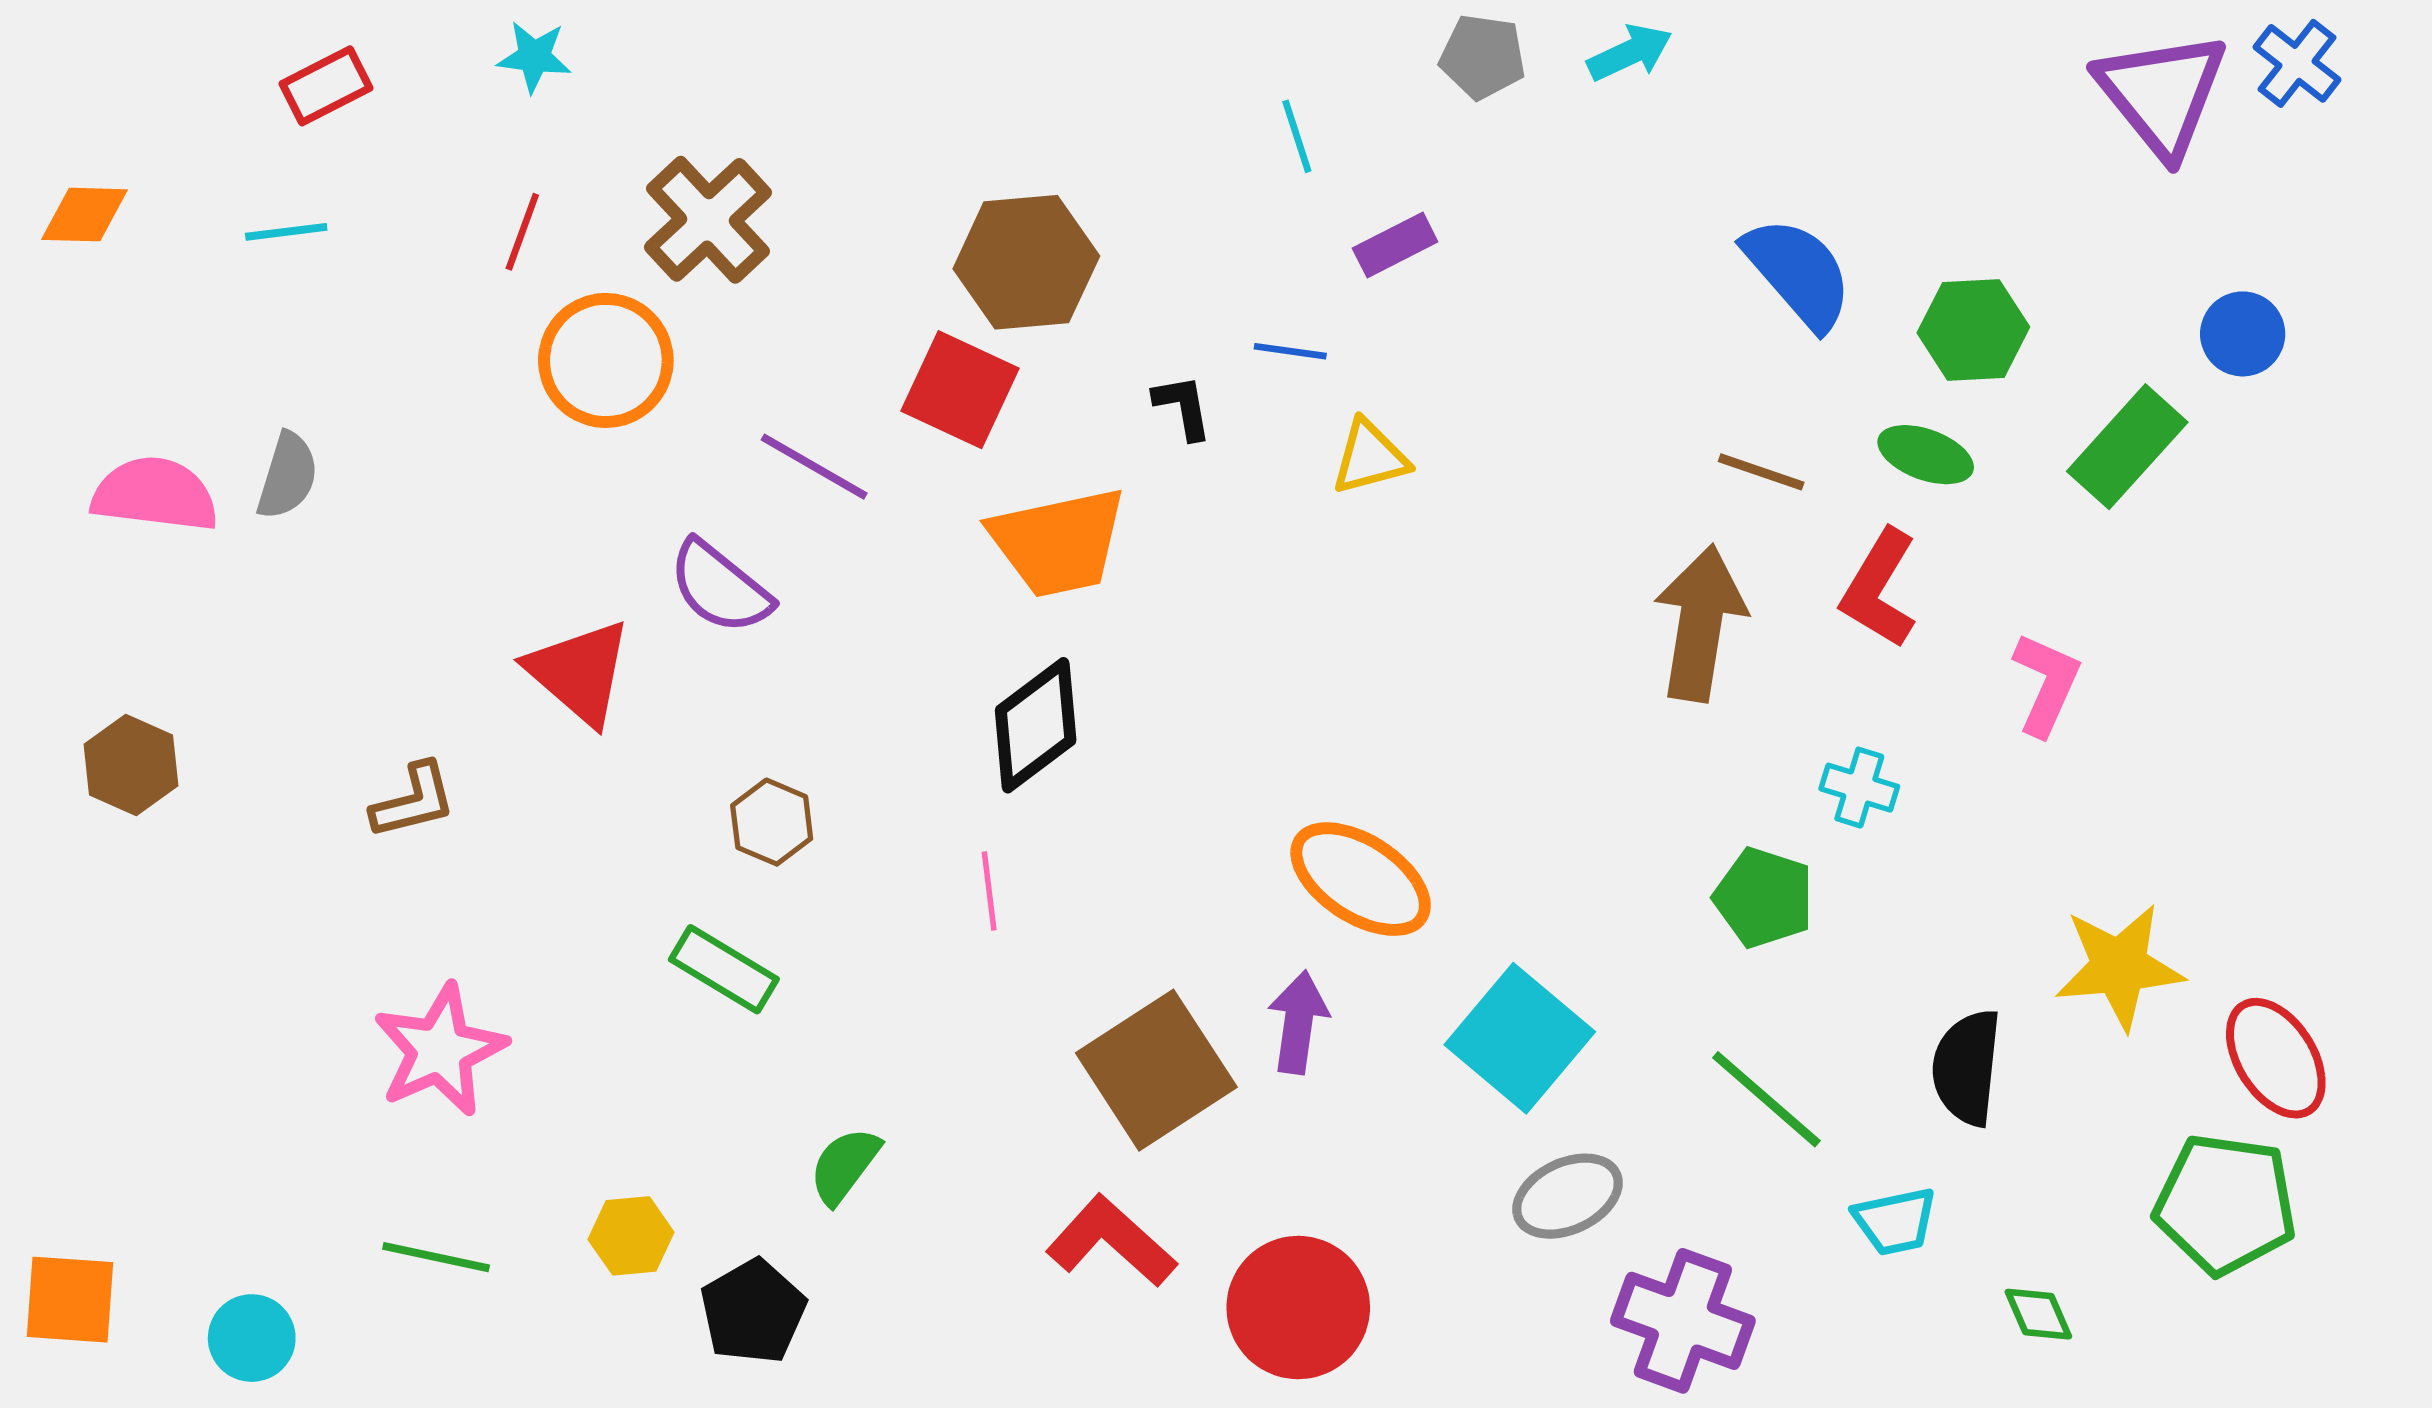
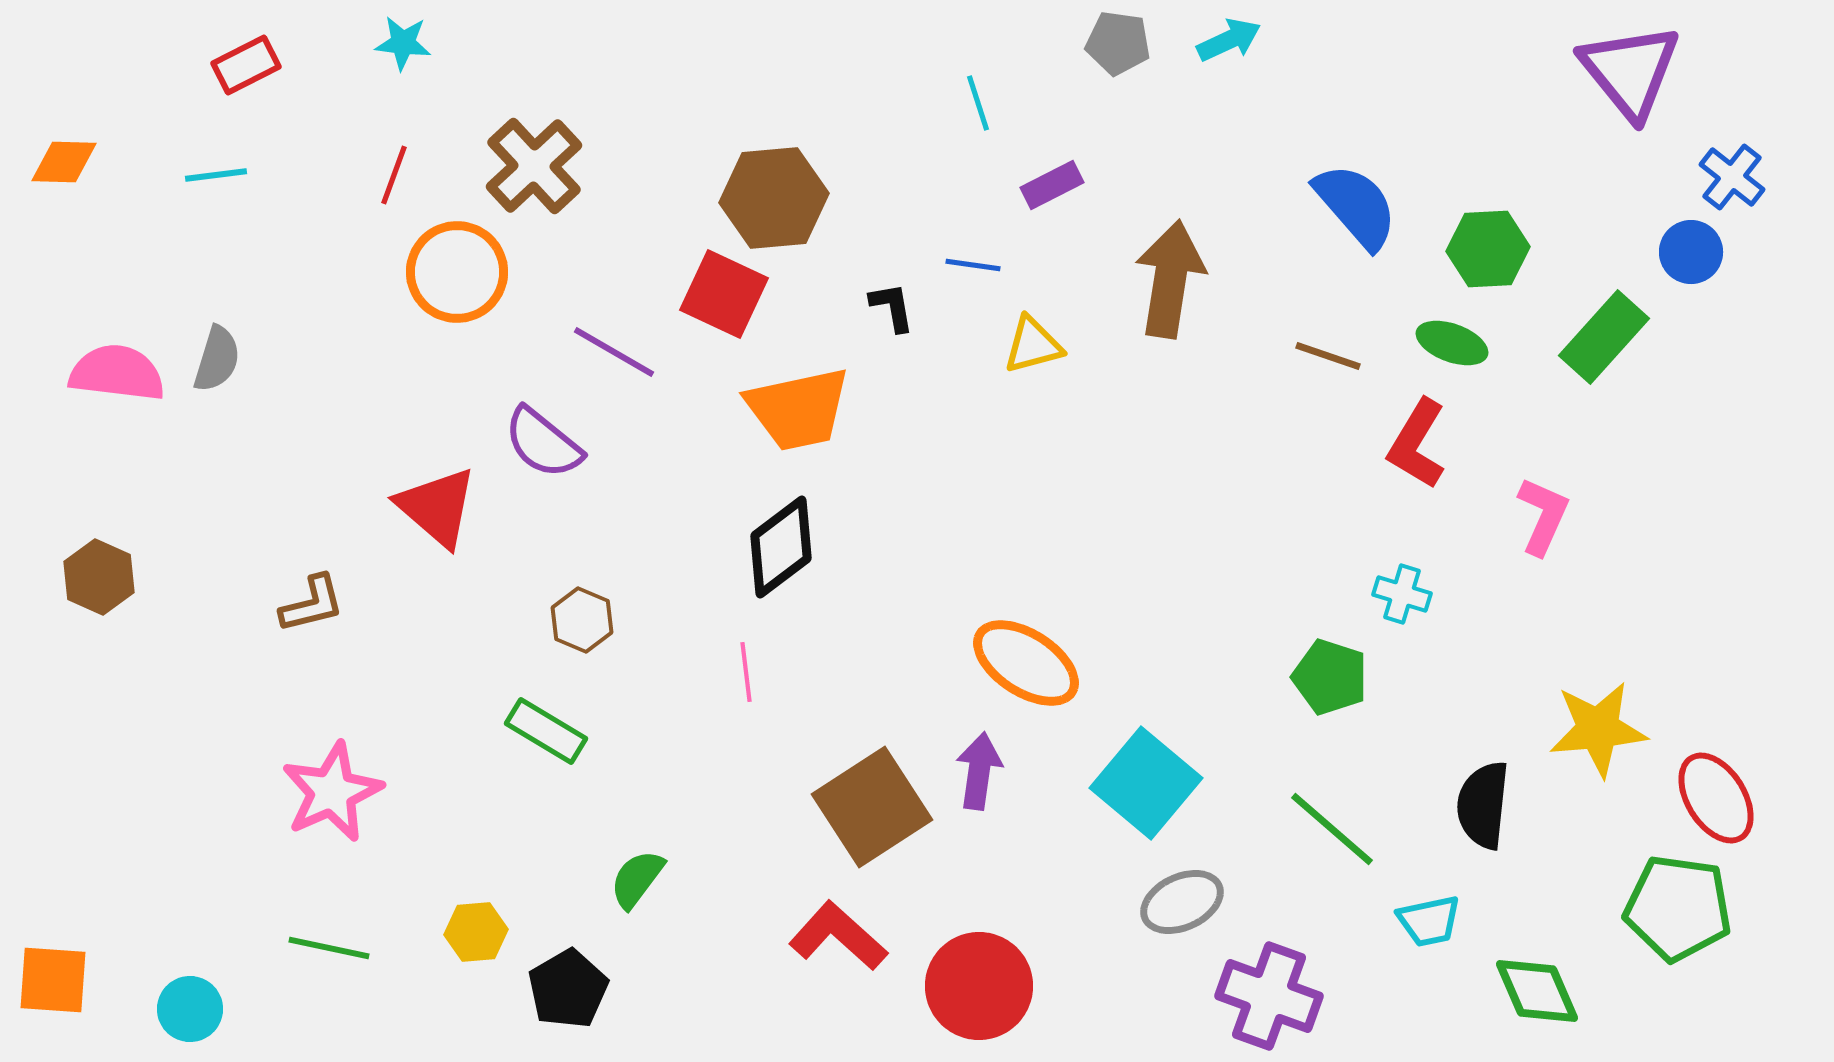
blue cross: (2297, 63) -> (1732, 177), moved
brown arrow: (1700, 623) -> (1170, 279), moved
green diamond: (2038, 1314) -> (1537, 991), size x1.6

